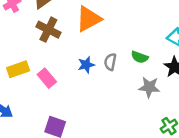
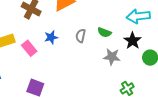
blue star: (86, 65) -> (51, 37), moved

